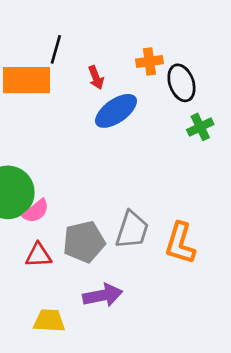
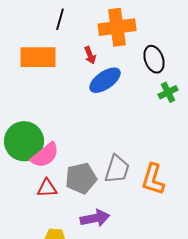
black line: (56, 49) -> (60, 19), moved
orange cross: (149, 61) -> (117, 27), moved, size x1.8
pink semicircle: (36, 211) -> (45, 155), size x1.4

